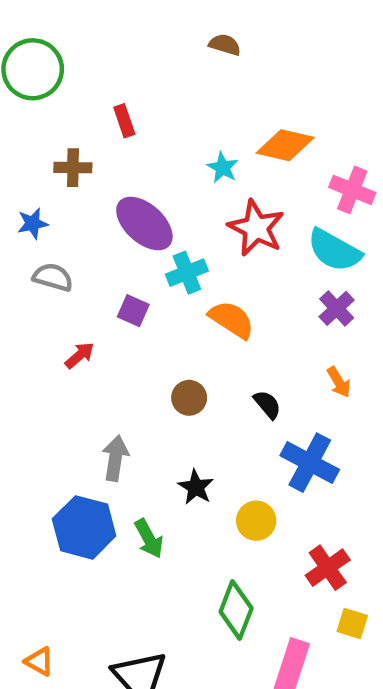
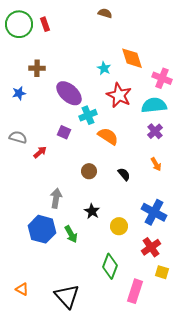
red rectangle: (124, 121) -> (45, 24), moved
orange diamond: (285, 145) -> (132, 58), turned 60
cyan semicircle: (334, 250) -> (154, 105), turned 145
gray semicircle: (53, 277) -> (18, 137), moved
blue cross: (310, 463) -> (154, 212), moved

